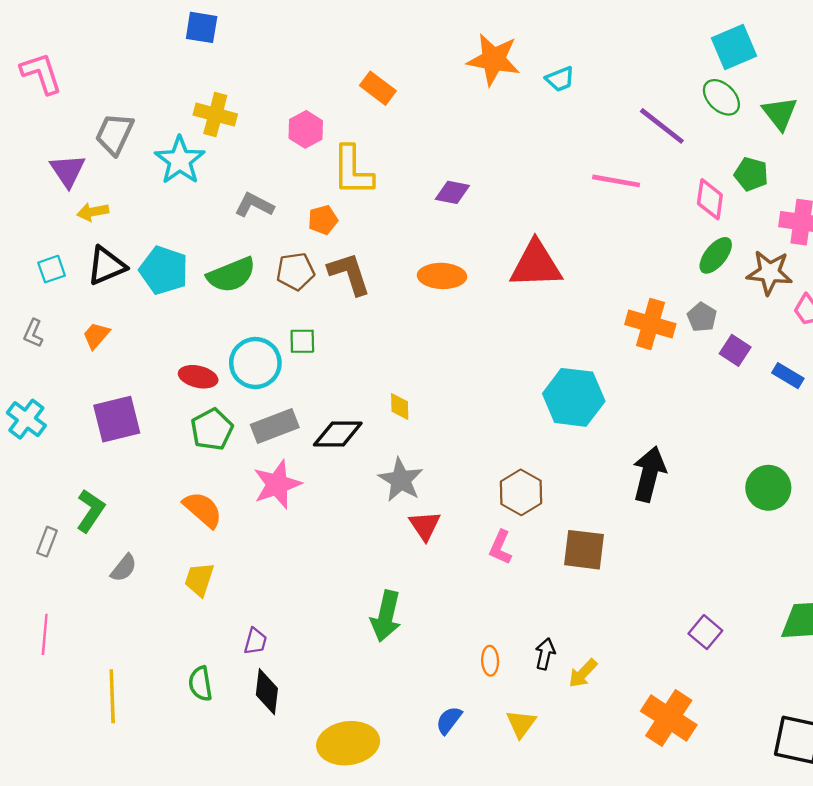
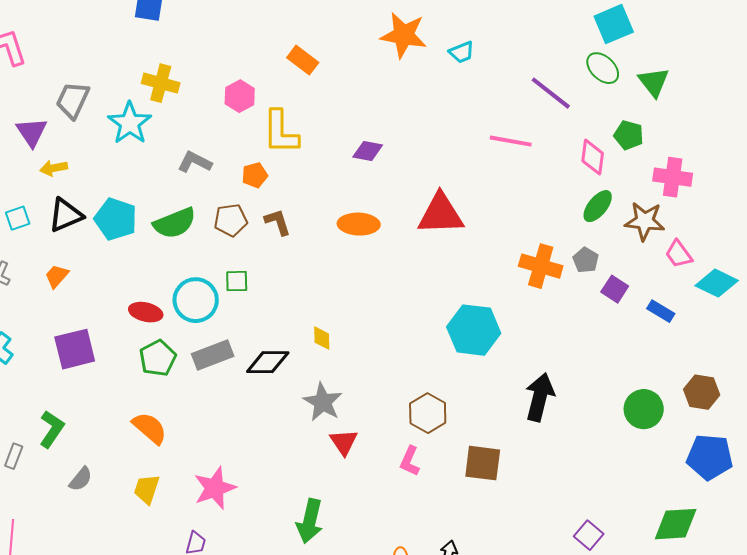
brown L-shape: (349, 274) -> (278, 222), size x0.7
pink star: (277, 484) -> (215, 488), moved

